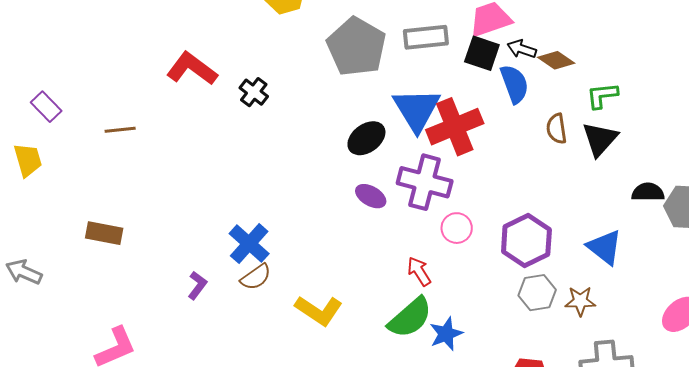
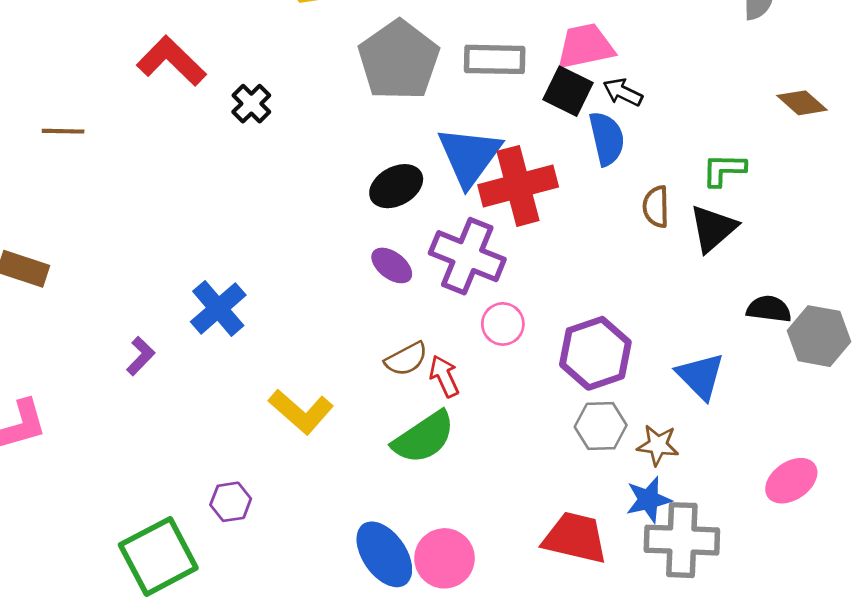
brown diamond: (556, 60) -> (802, 103), moved
brown semicircle: (256, 277) -> (406, 359), moved
blue star: (446, 334) -> (648, 500), moved

